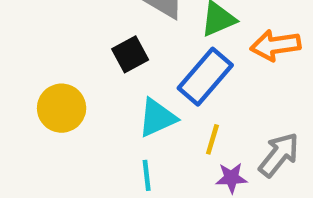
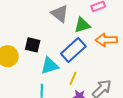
black square: (130, 54) -> (33, 45), moved, turned 35

